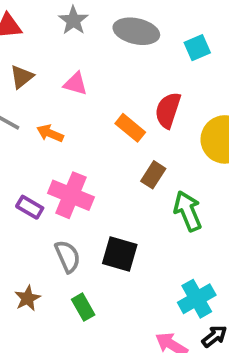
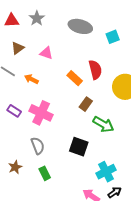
gray star: (73, 20) -> (37, 18), moved
red semicircle: (168, 110) -> (95, 70), turned 144
purple rectangle: (30, 207) -> (14, 111), moved
green arrow: (188, 211) -> (103, 124), turned 140
black square: (120, 254) -> (79, 147), moved

